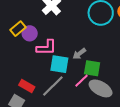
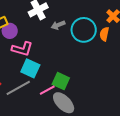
gray arrow: (79, 54) -> (58, 25), moved

